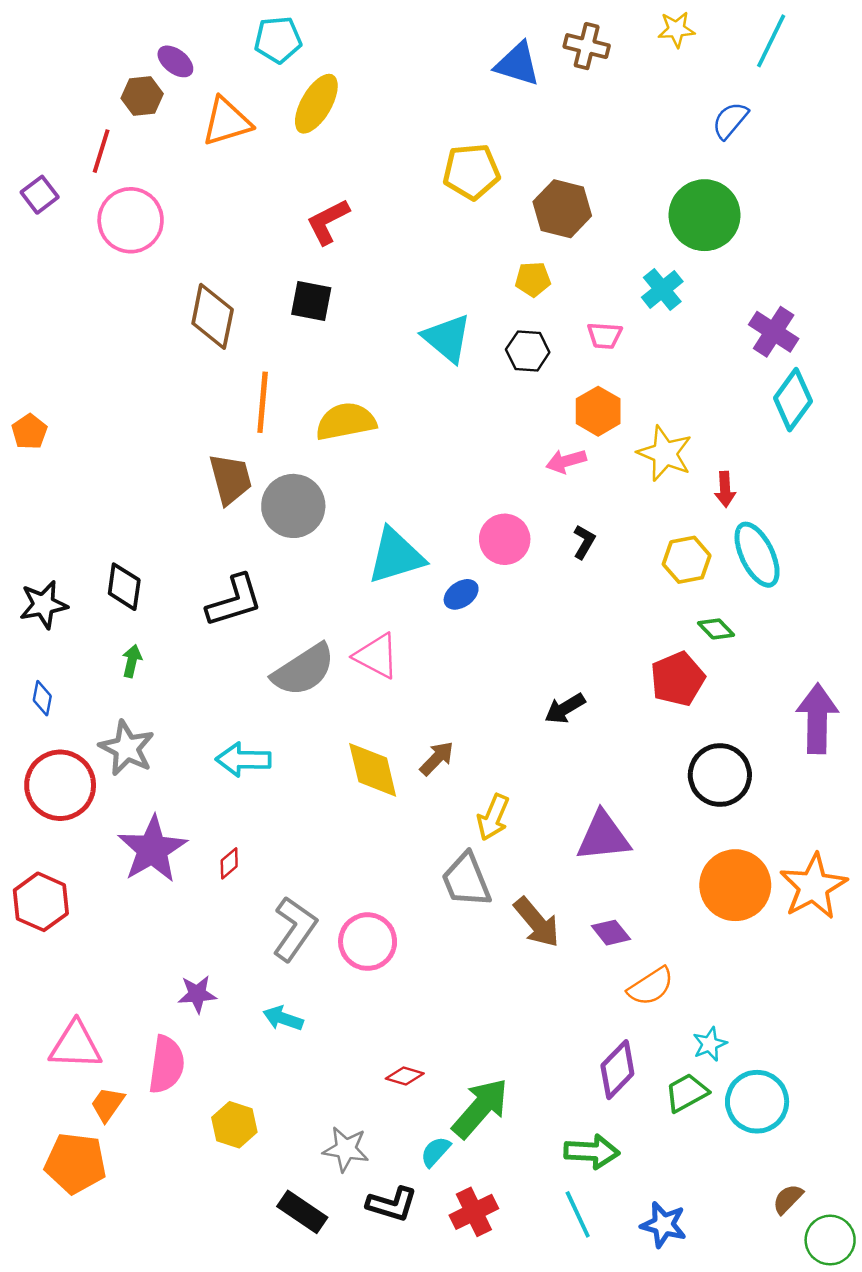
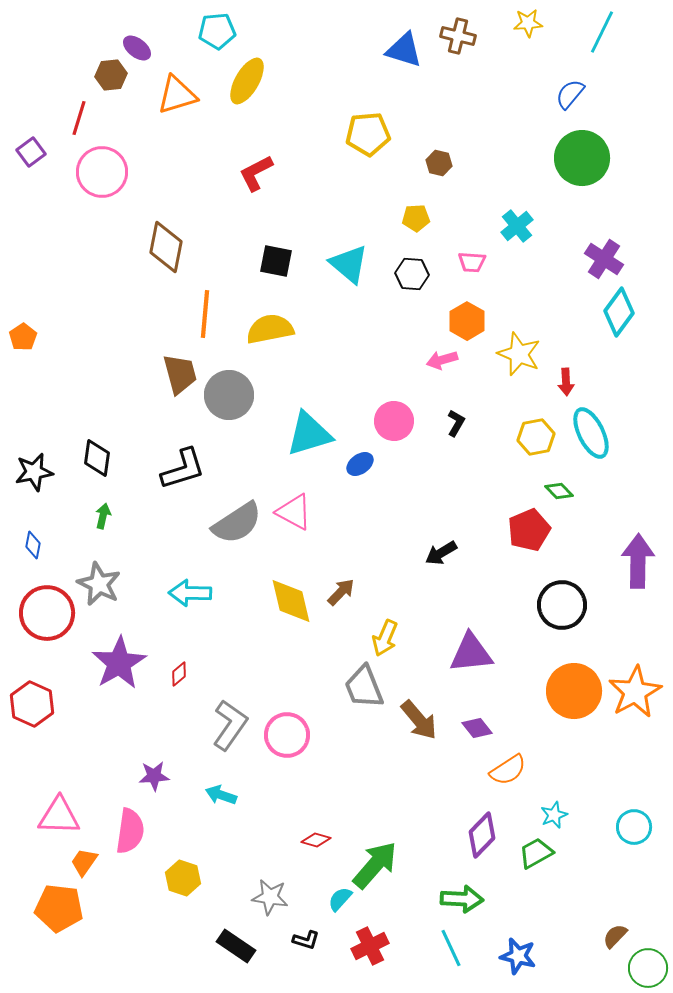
brown hexagon: (562, 209) -> (439, 163), size x0.6
green circle: (705, 215) -> (582, 158), moved
black square: (311, 301) -> (276, 261), moved
cyan circle: (757, 1102) -> (634, 827), moved, size x0.7
black L-shape: (392, 1204) -> (306, 940), size x0.7

